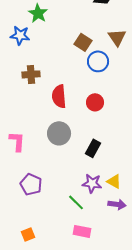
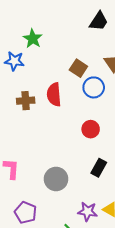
red semicircle: (59, 96) -> (54, 95), moved
gray circle: (59, 133) -> (56, 179), moved
black rectangle: (93, 148) -> (99, 168), moved

